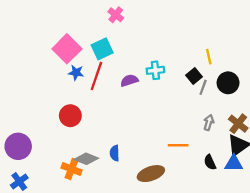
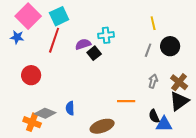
blue star: (76, 73) -> (17, 37), moved
black square: (194, 76) -> (94, 53), moved
blue triangle: (234, 163) -> (164, 124), moved

